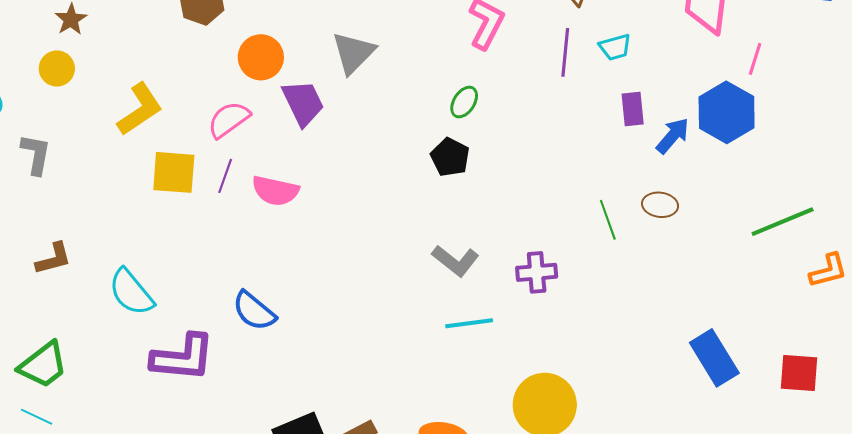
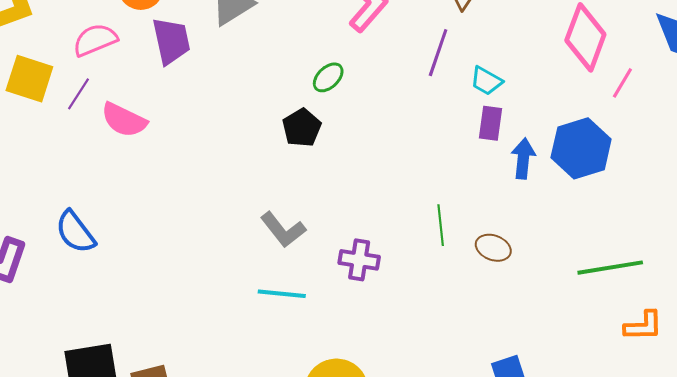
cyan trapezoid: (615, 47) -> (486, 81), moved, turned 32
pink line: (755, 59) -> (622, 83), moved
blue arrow: (673, 136) -> (523, 159), turned -48
brown ellipse: (660, 205) -> (493, 248), moved

